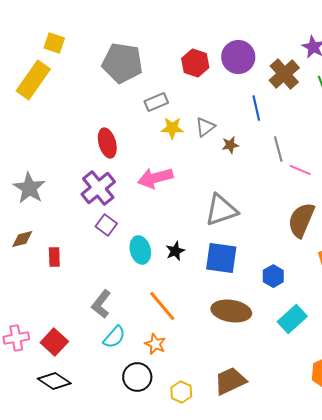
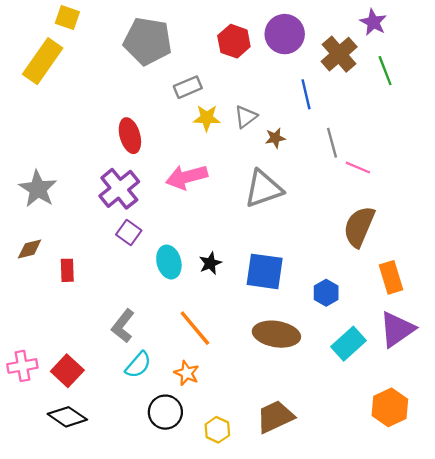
gray triangle: (221, 210) -> (263, 189), moved

